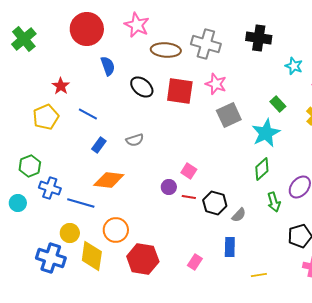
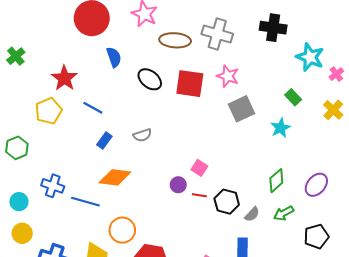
green cross: (24, 39) -> (16, 56), moved, size x0.7
cyan star: (294, 66) -> (310, 57), size x1.5
red star: (61, 86) -> (64, 78), size x1.4
cyan star: (266, 133) -> (280, 128), size x0.7
green hexagon: (30, 166) -> (17, 148), moved
green diamond: (262, 169) -> (276, 181), moved
green arrow: (274, 202) -> (284, 213), moved, turned 78
yellow circle: (70, 233) -> (22, 233), moved

